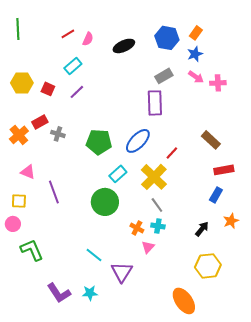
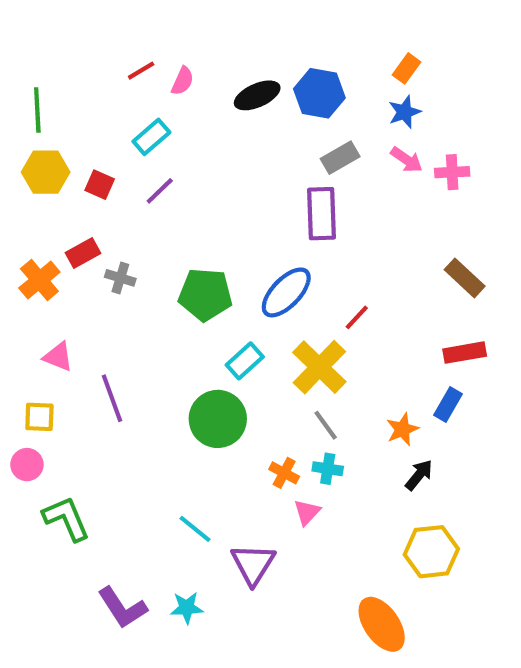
green line: (18, 29) -> (37, 110), moved
blue hexagon: (167, 38) -> (319, 93), moved
brown rectangle: (211, 140) -> (465, 278), moved
orange star: (231, 221) -> (402, 429), moved

